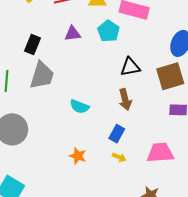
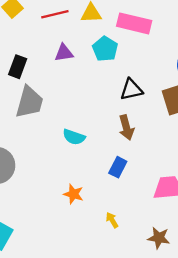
yellow arrow: (119, 157) -> (112, 220), moved, turned -144

